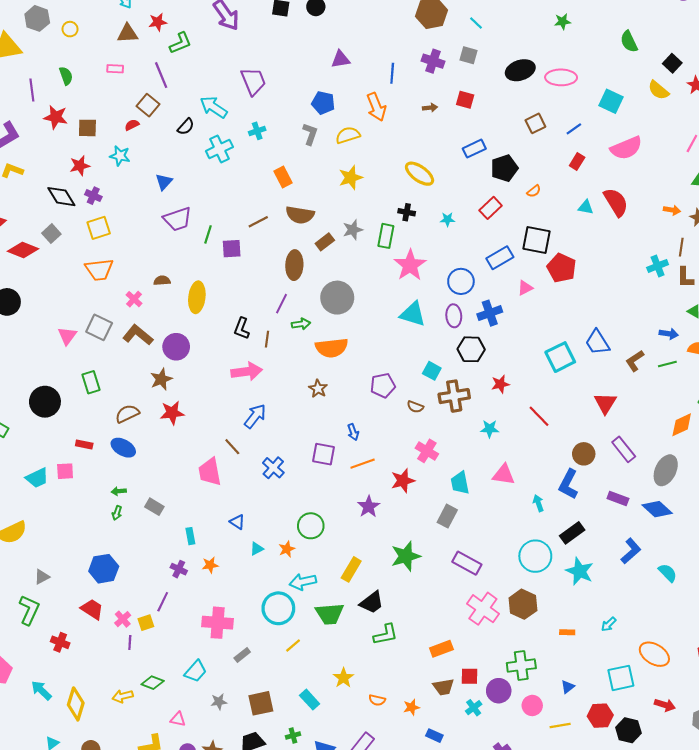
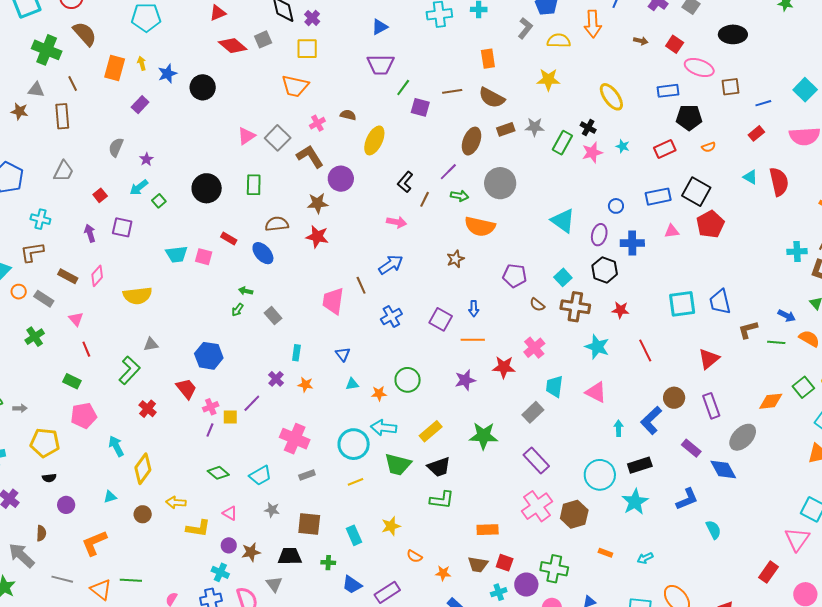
pink ellipse: (561, 77) -> (699, 67), moved
pink star: (410, 265) -> (592, 152), moved, size x0.7
blue circle: (461, 281) -> (616, 206), size x0.6
pink arrow: (247, 371) -> (397, 222), size x0.7
cyan star: (490, 429) -> (597, 347), size x1.4
yellow arrow: (123, 696) -> (176, 502), moved

